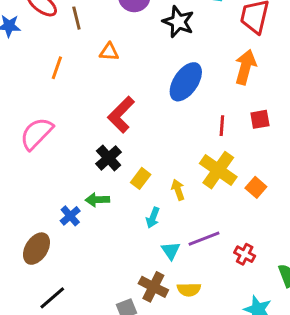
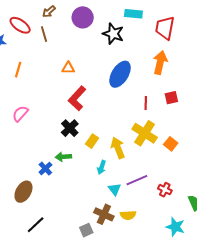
orange triangle: (109, 52) -> (68, 68), moved
orange line: (57, 68) -> (18, 70), moved
pink semicircle: (37, 134) -> (20, 114), size x0.7
yellow arrow: (178, 190) -> (118, 148), size x1.5

